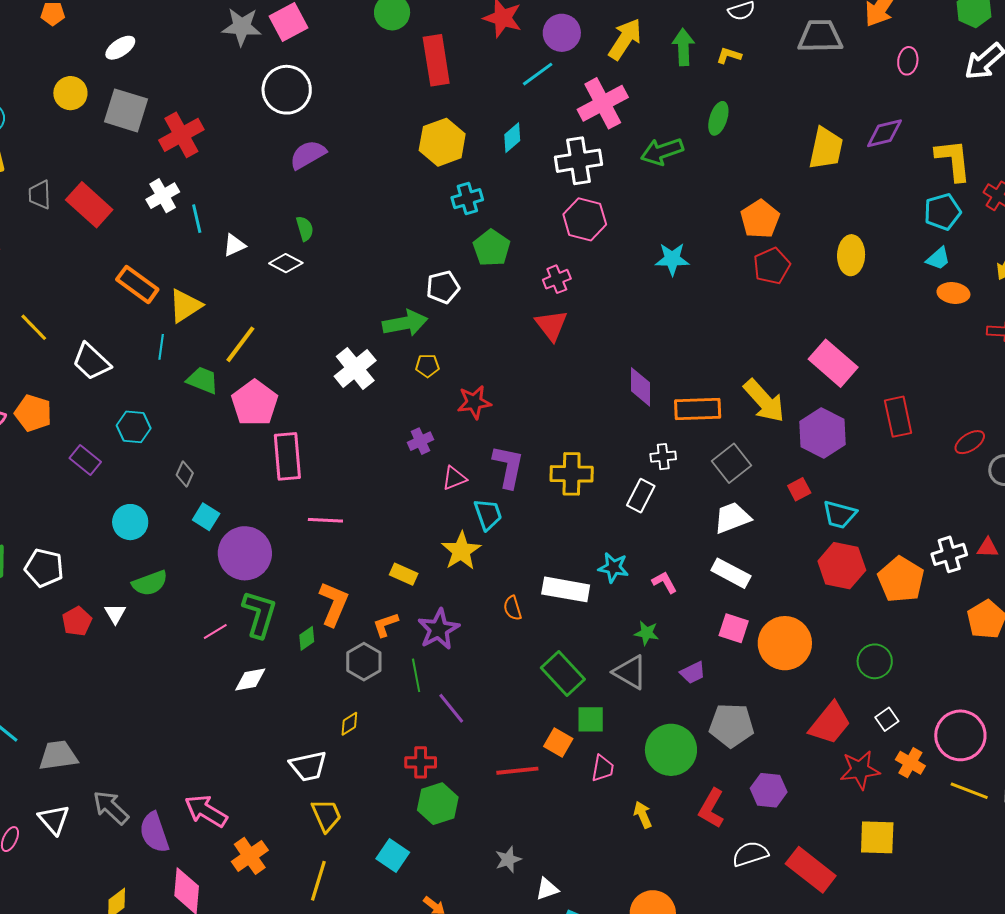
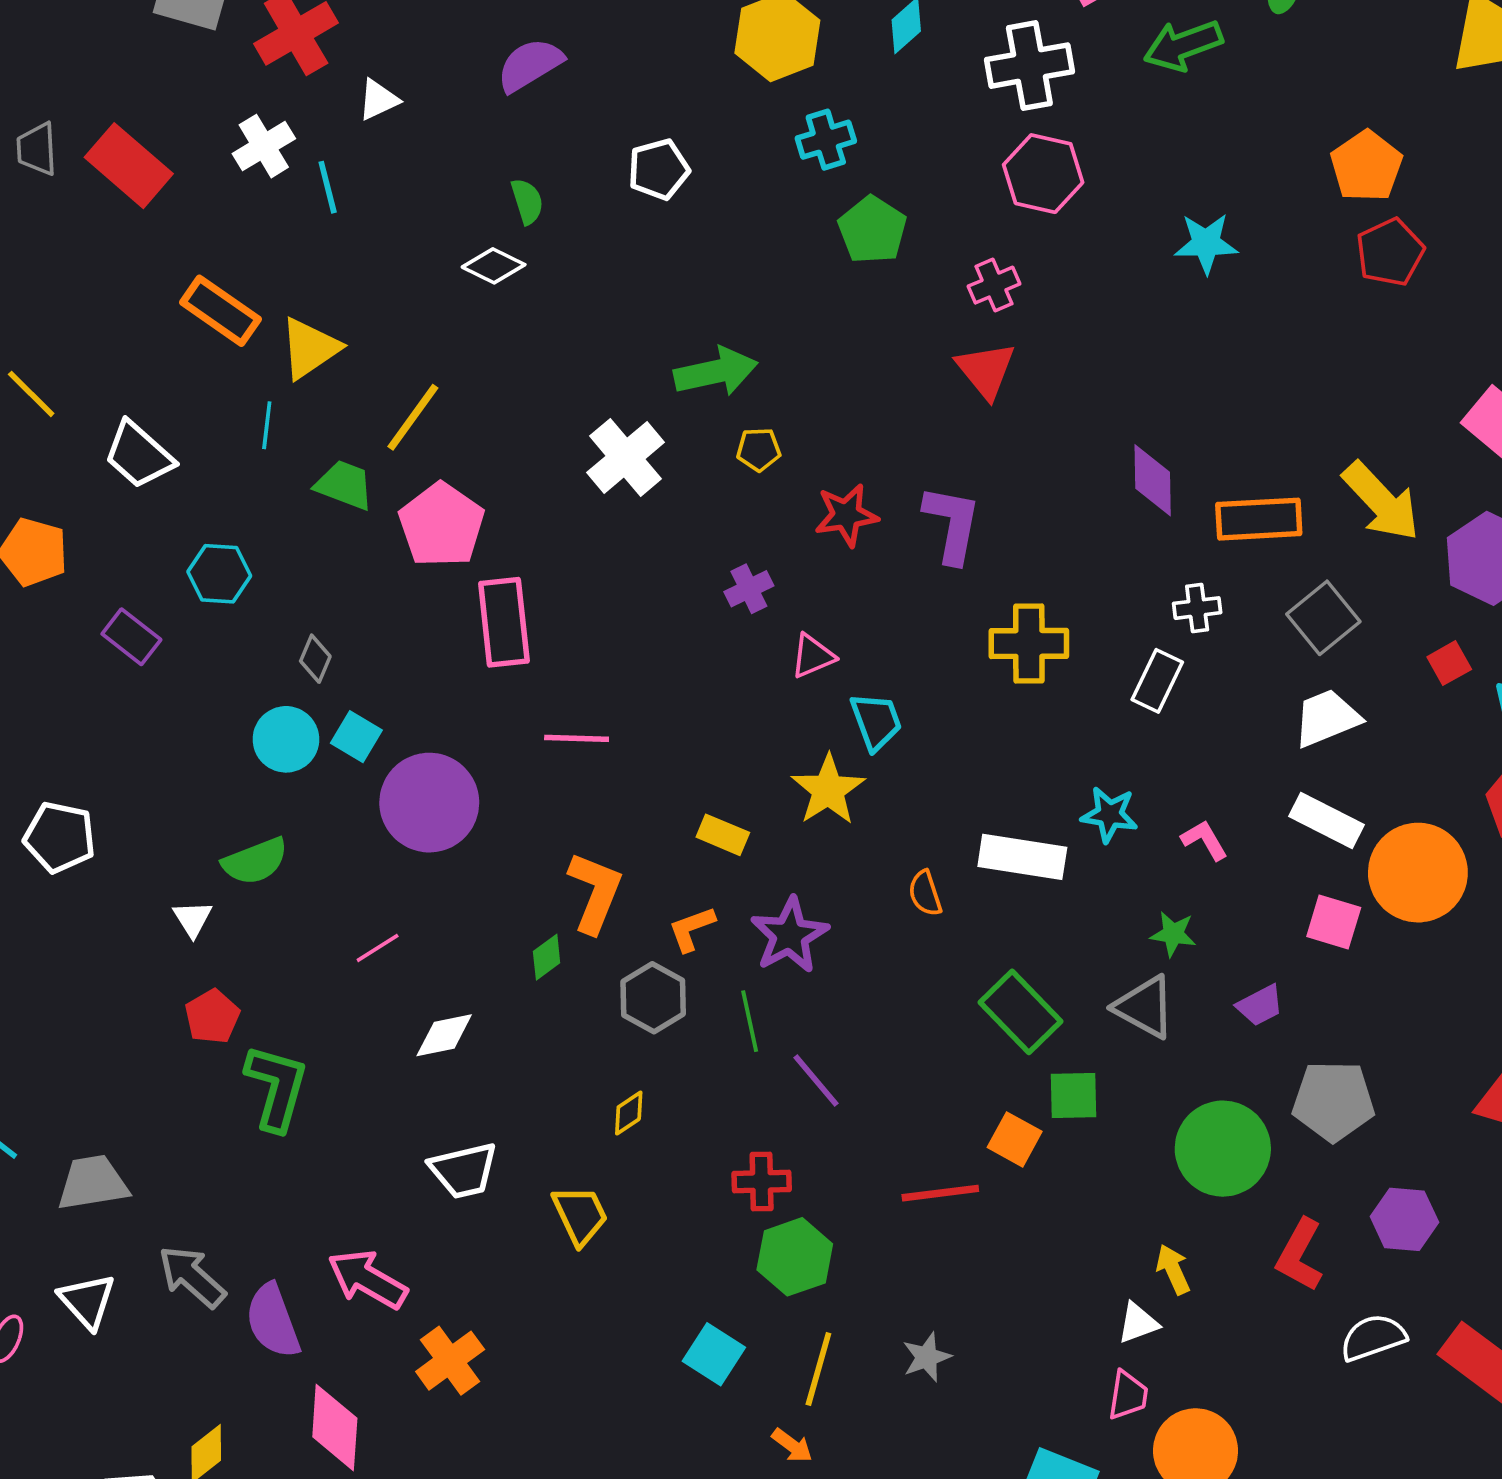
white triangle: (234, 245) -> (378, 100), moved
white pentagon: (443, 287) -> (659, 169), moved
purple L-shape: (508, 467) -> (952, 524), moved
cyan circle: (130, 522) -> (286, 739), moved
green L-shape: (259, 614) -> (276, 1087), moved
red pentagon: (77, 621) -> (212, 1016), moved
orange circle: (785, 643) -> (1418, 873), moved
white trapezoid: (308, 766) -> (464, 1170), moved
pink trapezoid: (603, 768) -> (1128, 1395), moved
yellow trapezoid: (326, 815) -> (580, 1215), moved
yellow line: (318, 881) -> (818, 1369), moved
white triangle: (547, 889) -> (1138, 1323), moved

